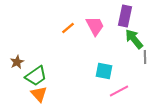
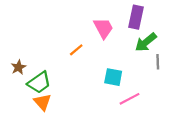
orange line: (68, 28) -> (76, 50), moved
green arrow: (134, 39) -> (146, 42), turned -90

